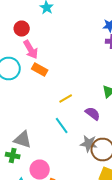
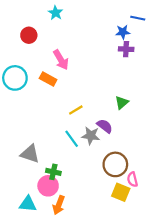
pink arrow: (31, 50) -> (61, 60), moved
gray star: (89, 144) -> (91, 136), moved
green cross: (13, 156) -> (53, 172), moved

